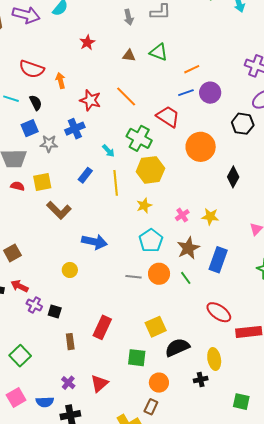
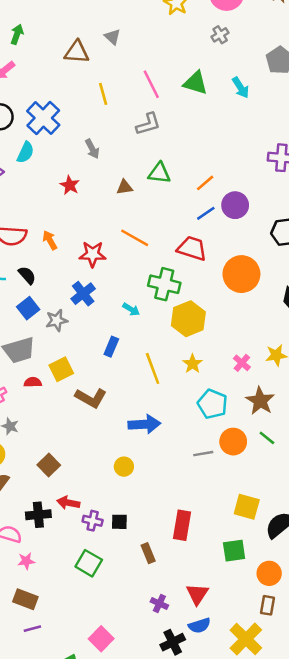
gray arrow: (129, 17) -> (92, 149), moved
yellow line: (116, 183) -> (153, 368), moved
yellow square: (156, 327) -> (247, 507), turned -35
green square: (20, 356) -> (89, 563), moved
blue semicircle: (45, 402) -> (199, 626), moved

